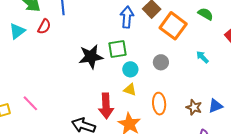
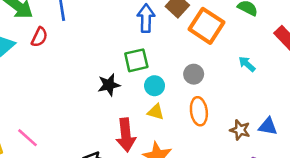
black star: (91, 57) -> (109, 85), moved, size x0.7
orange ellipse: (159, 104) -> (199, 111), moved
blue triangle: (215, 106) -> (268, 126), turned 35

